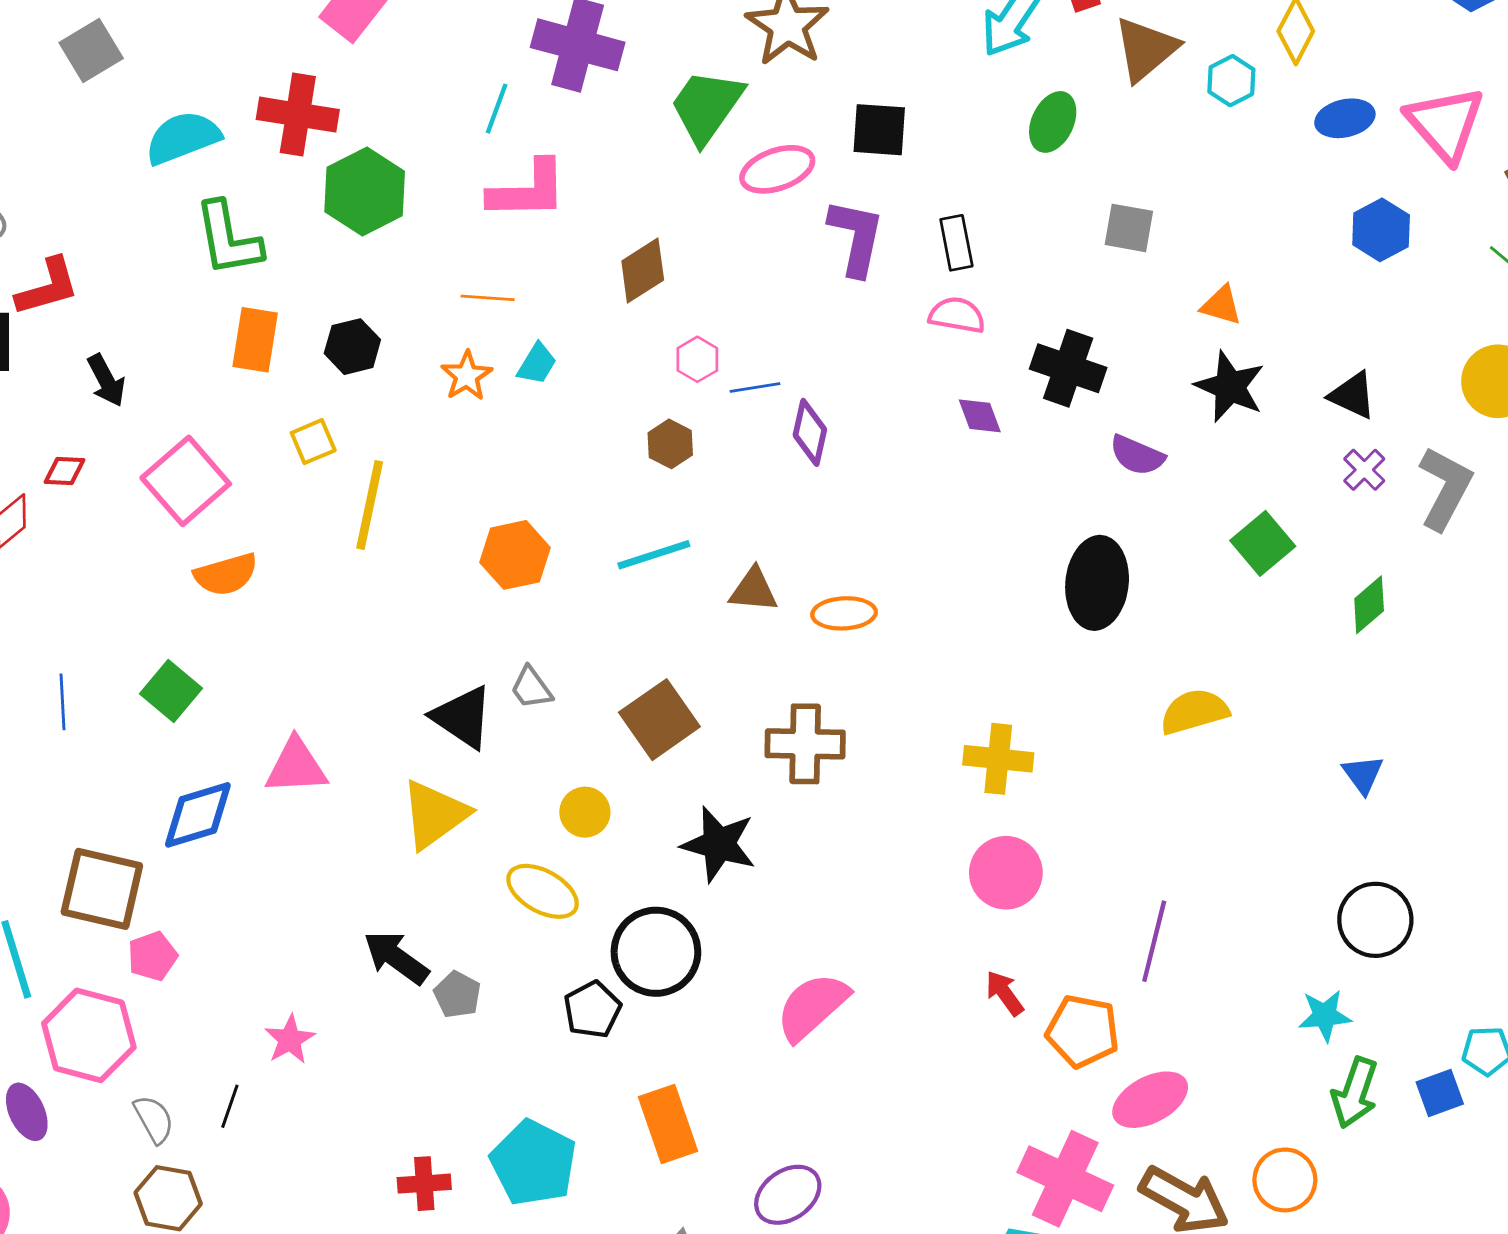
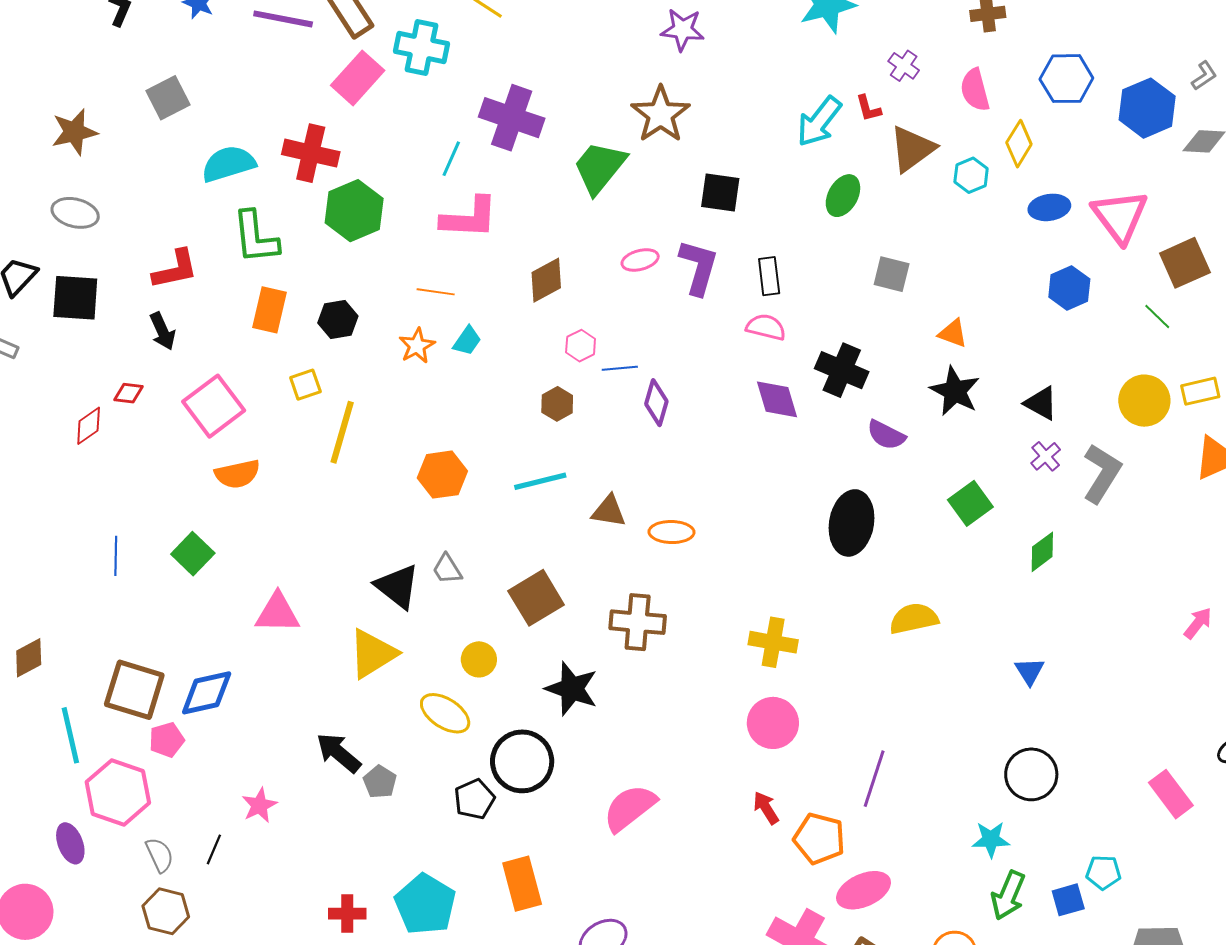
pink ellipse: (777, 169) -> (640, 260), moved, size x0.7
red L-shape: (48, 287) -> (175, 269), moved
purple diamond: (980, 416) -> (777, 399), size x1.4
blue diamond: (198, 815) -> (207, 693), moved

